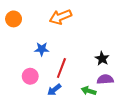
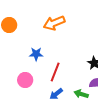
blue arrow: (54, 90) -> (56, 94), moved

